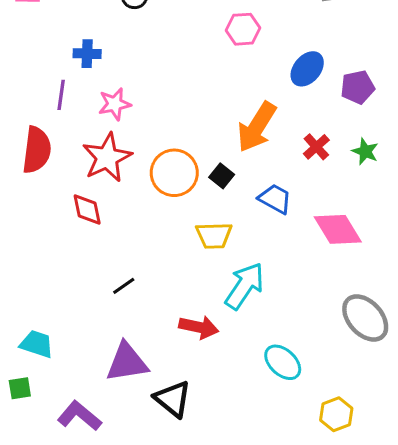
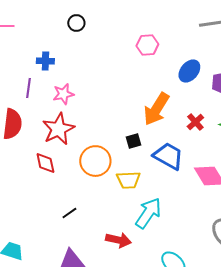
orange circle: (174, 173) -> (95, 161), moved
black square: (222, 176) -> (133, 141), turned 35
blue trapezoid: (275, 199) -> (168, 156), size x1.4

